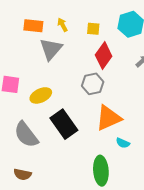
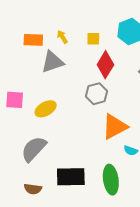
gray triangle: (51, 49) -> (52, 62), turned 35
black rectangle: (64, 124) -> (71, 177), moved, turned -52
gray semicircle: (26, 135) -> (34, 149), turned 84

